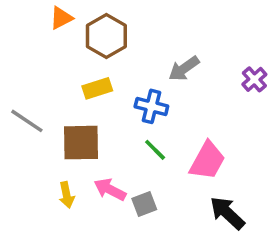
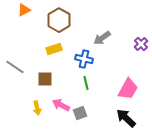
orange triangle: (61, 18) -> (24, 10), moved
brown square: (81, 143) -> (45, 79), size x0.7
green line: (155, 150) -> (86, 83), turned 32
pink trapezoid: (207, 161) -> (128, 89), moved

